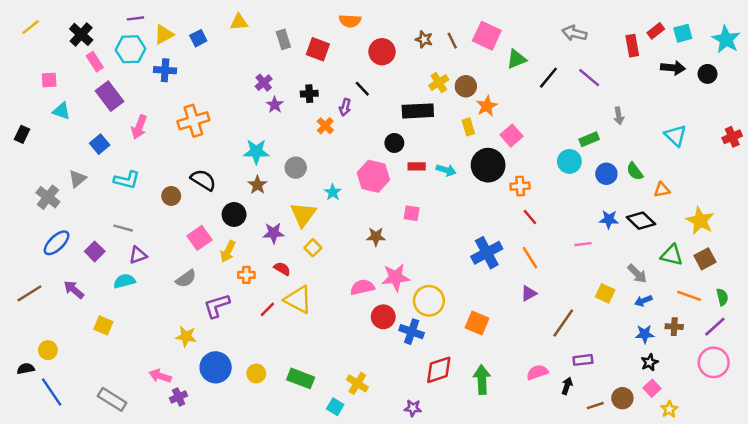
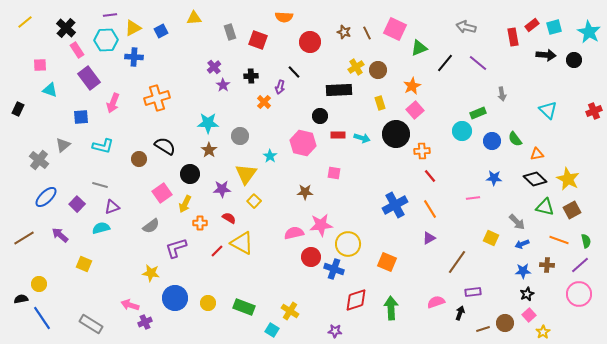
orange star: (487, 106) -> (412, 86), moved
blue square: (100, 144) -> (81, 117), turned 35
black diamond: (641, 221) -> (535, 179), moved

